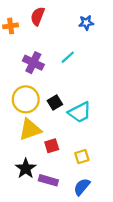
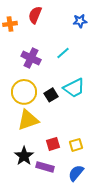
cyan trapezoid: (80, 112) -> (74, 88), moved
red square: (52, 146) -> (53, 144), moved

